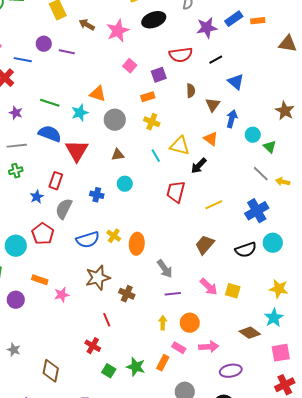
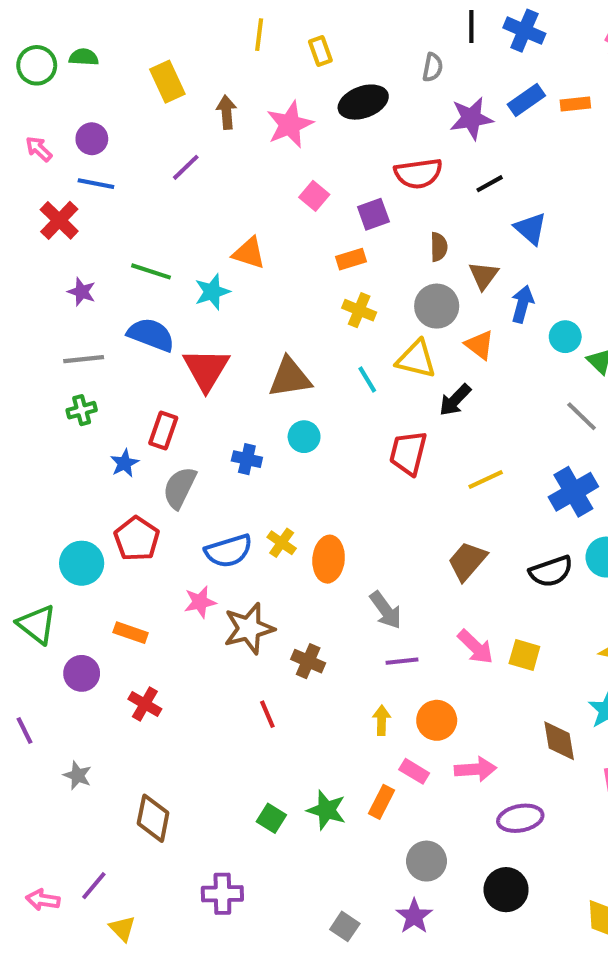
brown arrow: (87, 25) -> (227, 112), turned 56
purple circle: (44, 44) -> (92, 139), moved
purple line: (67, 52) -> (186, 167), turned -56
gray circle: (115, 120) -> (437, 306), moved
brown triangle: (118, 155) -> (290, 377), size x1.6
pink star: (62, 295) -> (200, 602), moved
brown diamond: (250, 333) -> (559, 741), turned 45
red cross: (93, 346) -> (145, 704), moved

